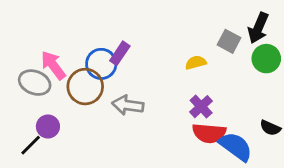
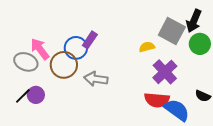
gray square: (229, 41) -> (172, 31), size x1.5
purple cross: (201, 107) -> (165, 72), moved, size x1.4
black line: (31, 145) -> (23, 96), moved

